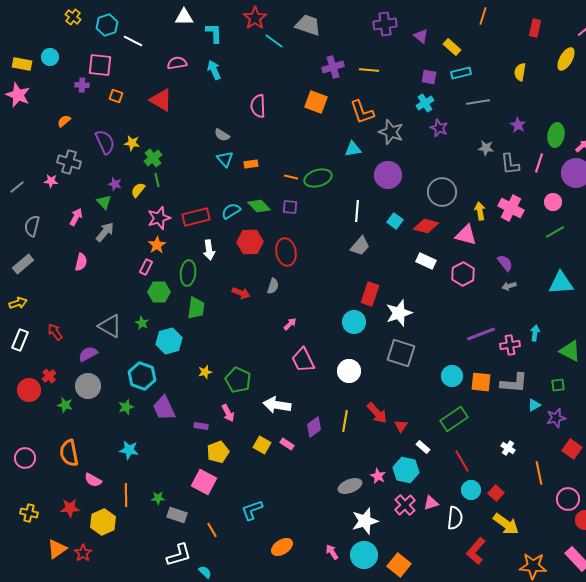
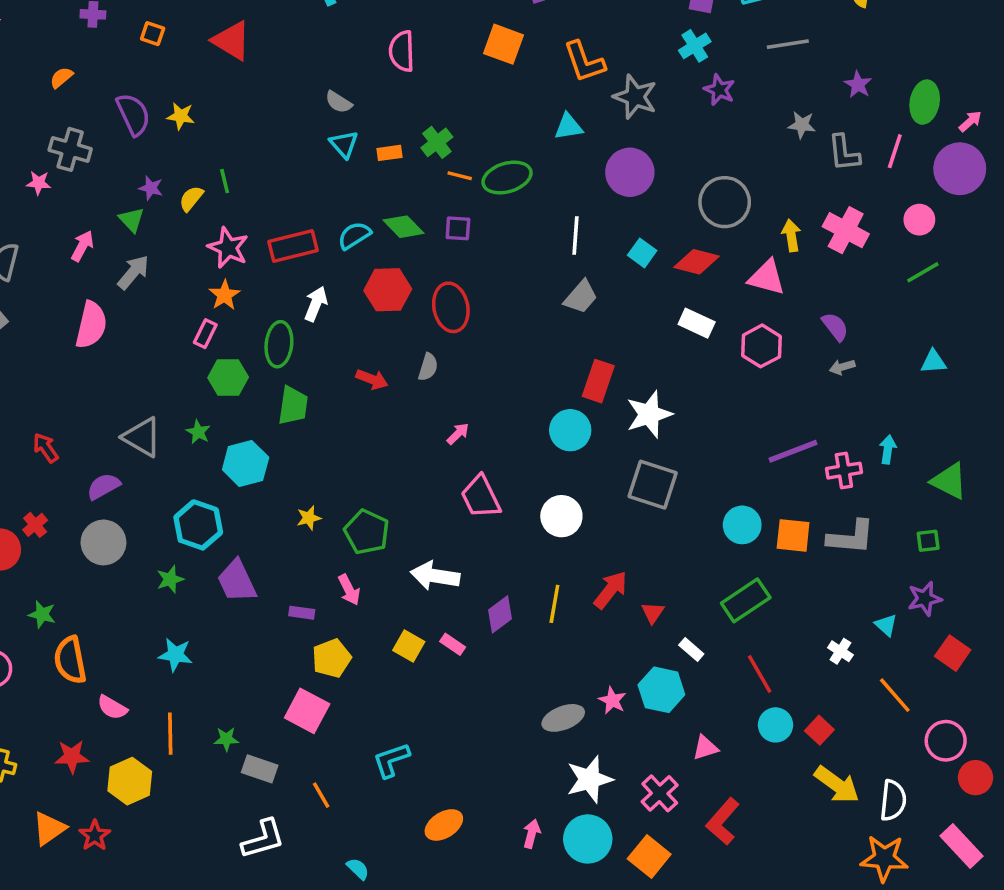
green cross: (153, 158) -> (437, 142), moved
pink star: (159, 218) -> (228, 248), turned -30
white arrow: (209, 250) -> (316, 304), turned -150
pink semicircle: (81, 262) -> (91, 325), size x1.5
cyan triangle: (561, 283) -> (933, 362), size x0.6
green star: (65, 405) -> (42, 614), moved
cyan triangle: (534, 405) -> (886, 625), moved, turned -48
red arrow: (377, 413) -> (611, 590), turned -100
orange line: (539, 473) -> (895, 695), turned -30
pink cross: (405, 505) -> (660, 793), moved
white semicircle: (455, 518) -> (893, 800), moved
red L-shape: (476, 551) -> (723, 821), moved
pink arrow: (332, 552) -> (532, 834), turned 49
cyan semicircle: (205, 572) -> (358, 869), moved

